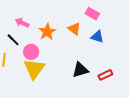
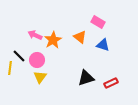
pink arrow: (22, 23) -> (35, 35), moved
black line: (13, 40) -> (19, 56), moved
yellow triangle: (34, 69) -> (40, 77), size x0.6

